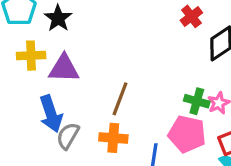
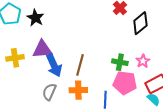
yellow cross: (31, 56) -> (15, 58), moved
green cross: (197, 101) -> (120, 62), moved
blue arrow: (51, 114) -> (54, 65), moved

